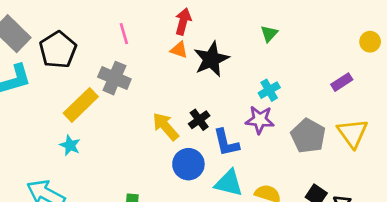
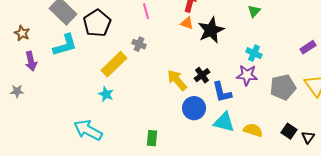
gray cross: (114, 78) -> (139, 44), size x0.6
cyan cross: (269, 90) -> (254, 53), turned -35
gray pentagon: (308, 136) -> (283, 87), turned 30

